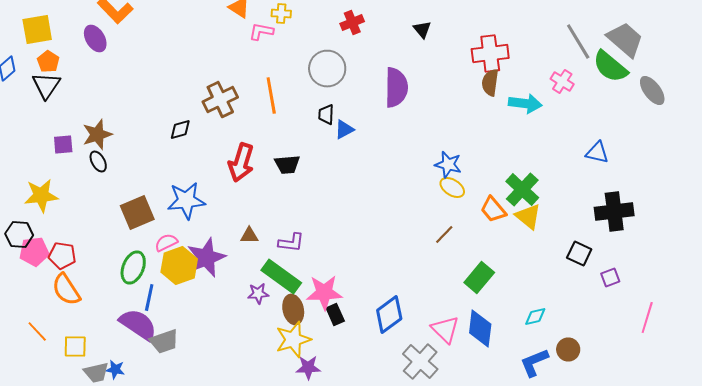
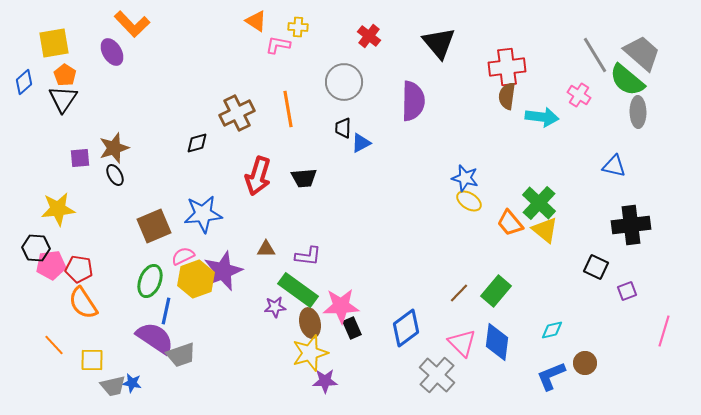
red cross: (352, 22) -> (369, 36), turned -30
black triangle: (422, 30) -> (439, 43), size x1.8
gray ellipse: (652, 90) -> (638, 112), moved, turned 36
brown line: (444, 234) -> (459, 293), moved

